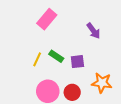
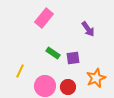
yellow line: (37, 59) -> (20, 71), moved
orange star: (102, 83) -> (96, 78), turned -30

